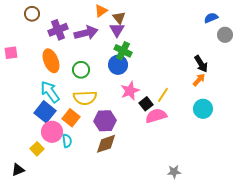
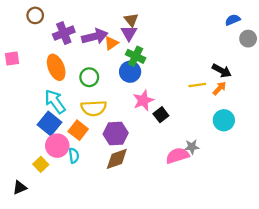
orange triangle: (101, 11) -> (111, 43), moved
black arrow: (201, 64) -> (222, 71), turned -30
yellow line: (163, 95) -> (197, 85), moved, turned 49
pink semicircle: (156, 116) -> (177, 156), moved
gray star: (174, 172) -> (192, 147), moved

